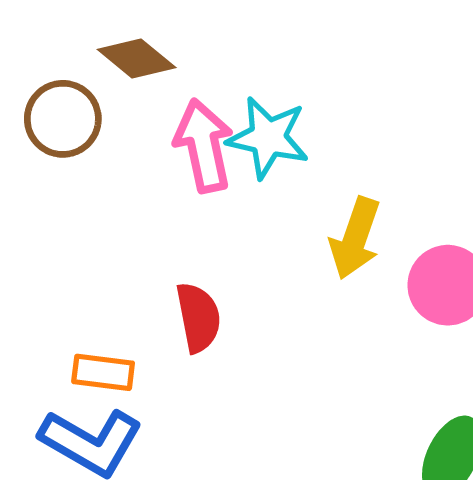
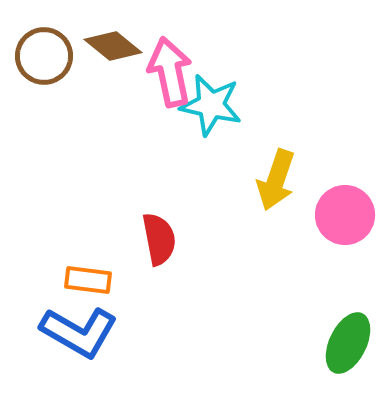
brown circle: (63, 119) -> (44, 56), moved
pink arrow: (204, 146) -> (170, 72), moved

